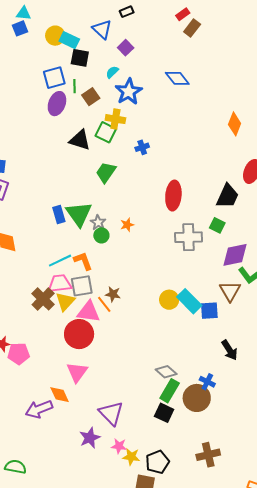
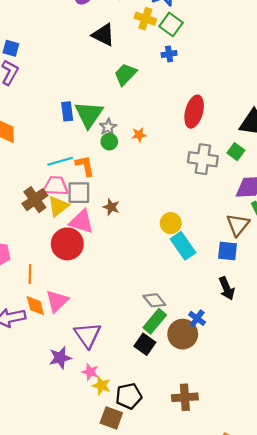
green square: (106, 132) -> (171, 24), moved
cyan rectangle: (189, 301) -> (183, 246), moved
orange line: (104, 304) -> (30, 274), moved, turned 30
blue square: (209, 311) -> (228, 251), moved
pink triangle: (77, 372) -> (57, 301), moved

